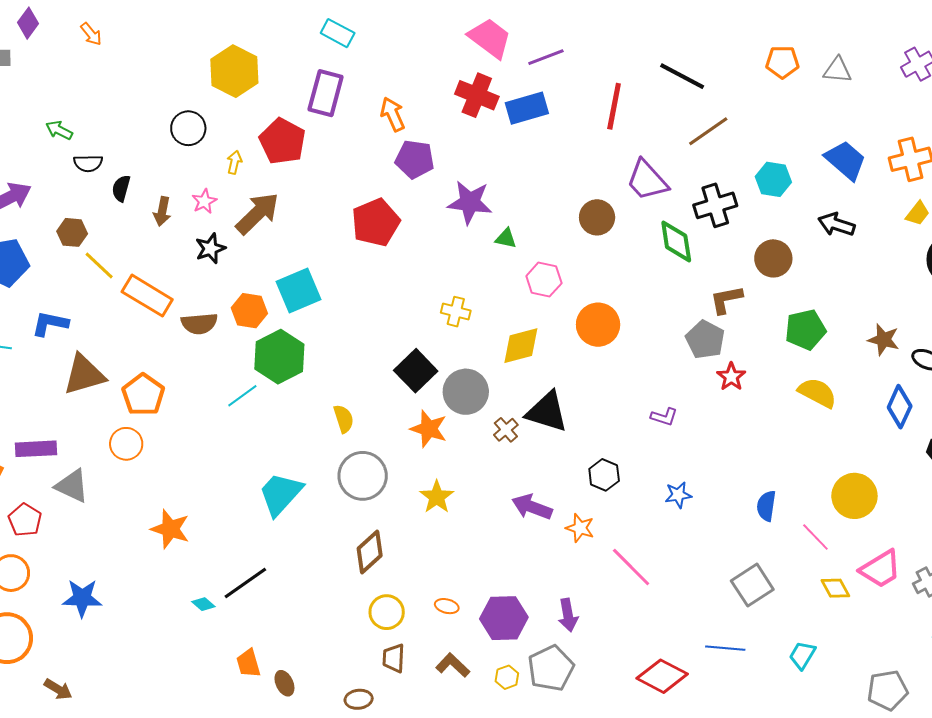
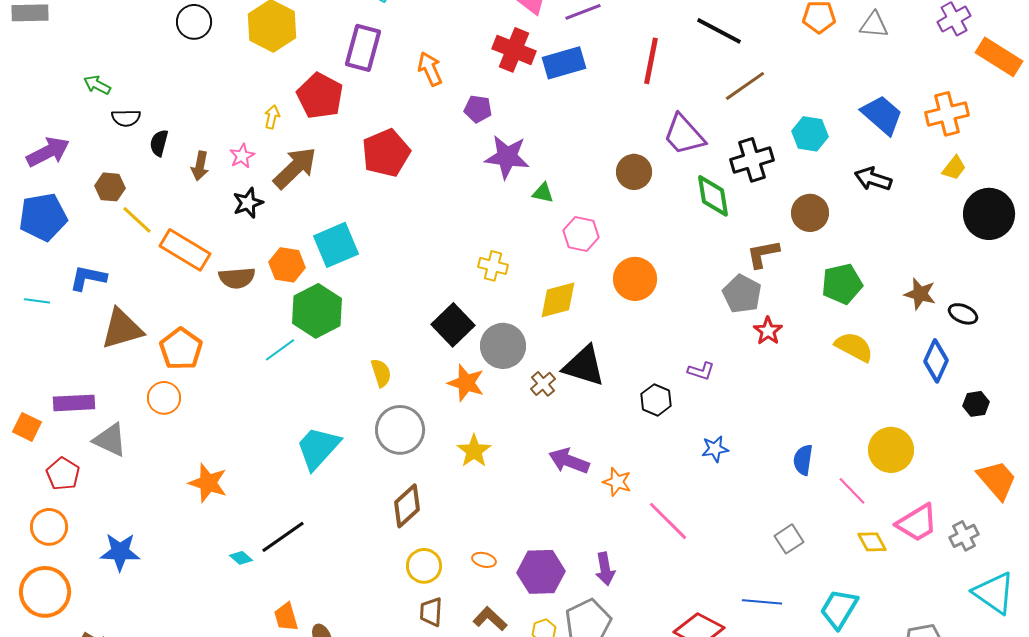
black circle: (188, 128) -> (194, 22), moved
purple pentagon: (415, 159) -> (478, 109), moved, size x0.7
red pentagon: (376, 222) -> (386, 153), moved
black hexagon: (604, 475) -> (656, 400), moved
gray square: (752, 585) -> (789, 539), size x0.7
cyan trapezoid: (802, 655) -> (839, 609), size x1.4

